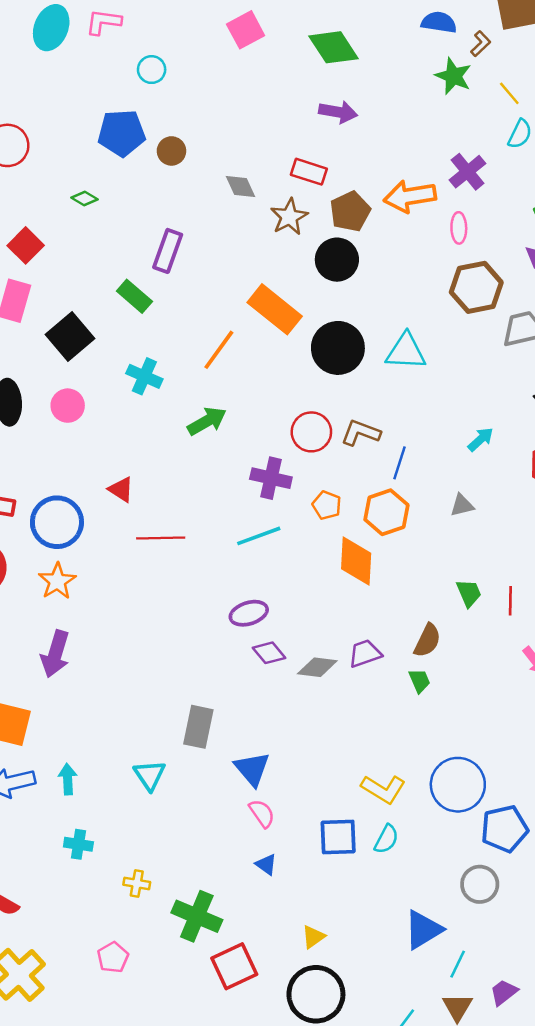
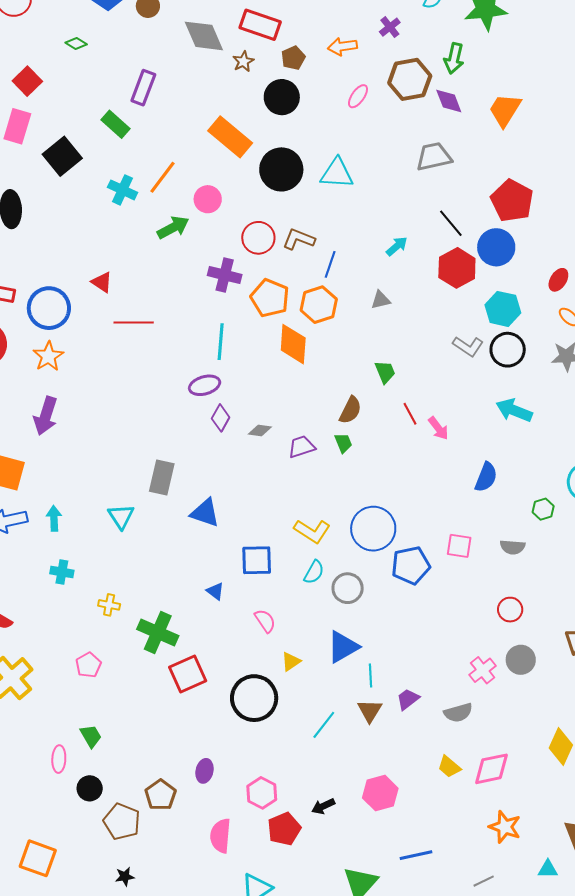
red rectangle: (309, 172) -> (260, 25), size x1.4
purple cross: (467, 172) -> (390, 27), size x0.7
gray diamond: (240, 186) -> (204, 36), size x1.6
orange arrow: (410, 196) -> (342, 46), size x0.7
brown pentagon: (350, 211) -> (293, 58), size x0.7
brown star: (289, 217) -> (243, 61), size x0.7
pink ellipse: (459, 228) -> (358, 96), moved, turned 35
brown hexagon: (476, 287) -> (410, 79), moved
orange line: (219, 350) -> (163, 177), moved
pink circle: (68, 406) -> (208, 199), moved
orange pentagon: (327, 505) -> (270, 298), size x1.6
cyan line: (259, 536) -> (221, 342), moved, turned -66
red line: (510, 601) -> (410, 414), moved, turned -30
purple diamond: (269, 653) -> (221, 418), turned 68
purple trapezoid: (365, 653) -> (302, 447), moved
gray diamond: (317, 667) -> (260, 430), size x0.7
blue triangle: (252, 769) -> (205, 513), turned -32
pink semicircle: (262, 813) -> (265, 621), moved
blue square: (338, 837) -> (257, 560), moved
gray circle: (480, 884) -> (348, 588), moved
yellow triangle: (313, 937) -> (291, 662), moved
cyan line: (458, 964) -> (371, 675), turned -30

